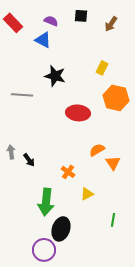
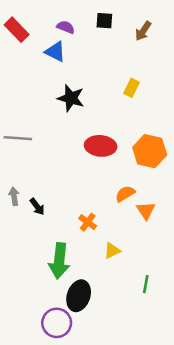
gray line: (22, 95) -> (18, 138), moved
orange hexagon: (116, 98) -> (150, 151), moved

